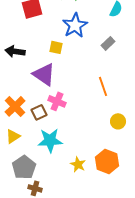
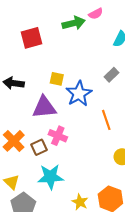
blue star: (75, 25) -> (79, 94), moved
purple triangle: (44, 74) -> (44, 107), turned -40
yellow triangle: (13, 136) -> (12, 182), moved, turned -42

